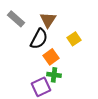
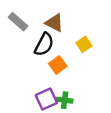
brown triangle: (48, 20) -> (54, 23), turned -36
green cross: (54, 75) -> (65, 100), moved

